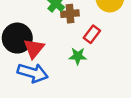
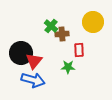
red rectangle: (92, 34) -> (79, 50), turned -40

